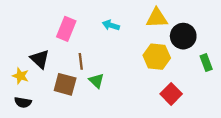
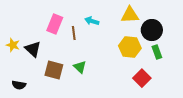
brown line: (81, 61) -> (74, 33), moved
green rectangle: (206, 63) -> (157, 52), moved
yellow star: (20, 76) -> (13, 45), moved

